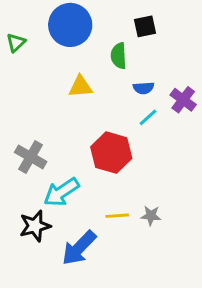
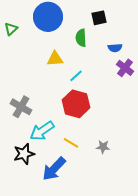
blue semicircle: (144, 88) -> (115, 48), moved
cyan line: (148, 117) -> (76, 76), moved
yellow line: (117, 216) -> (71, 143), moved, turned 35

